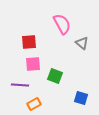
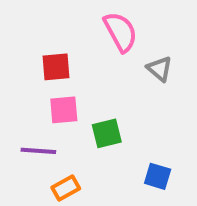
green square: (55, 76) -> (107, 133), turned -35

